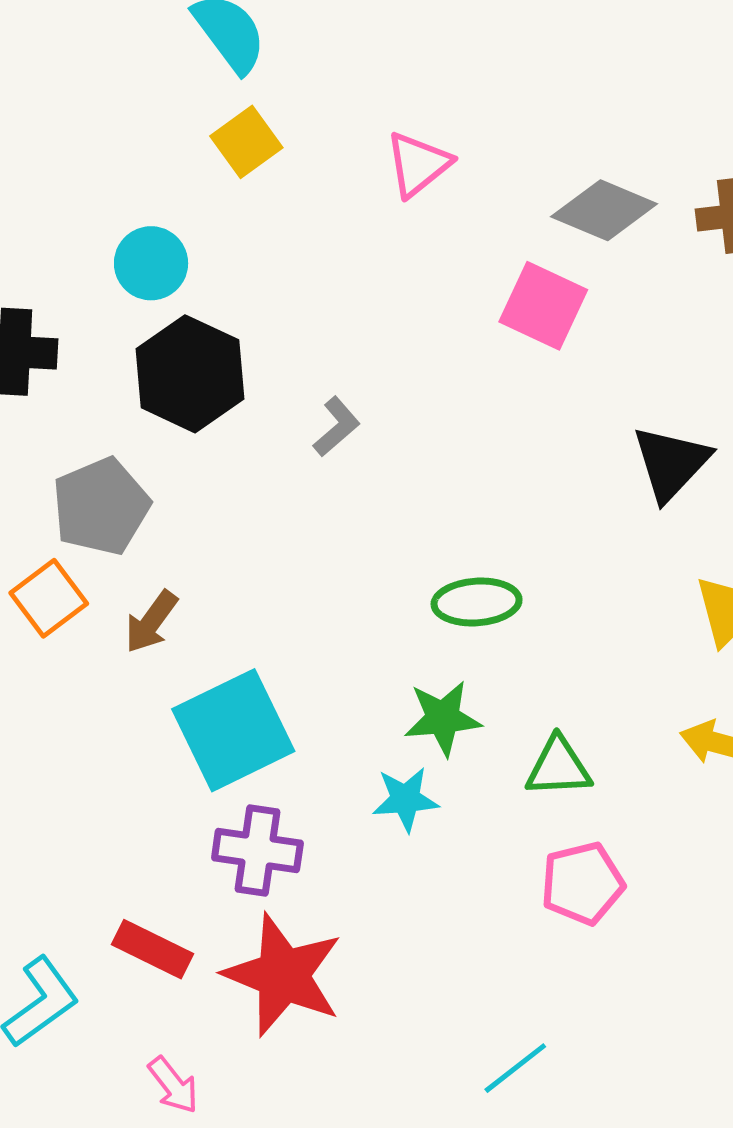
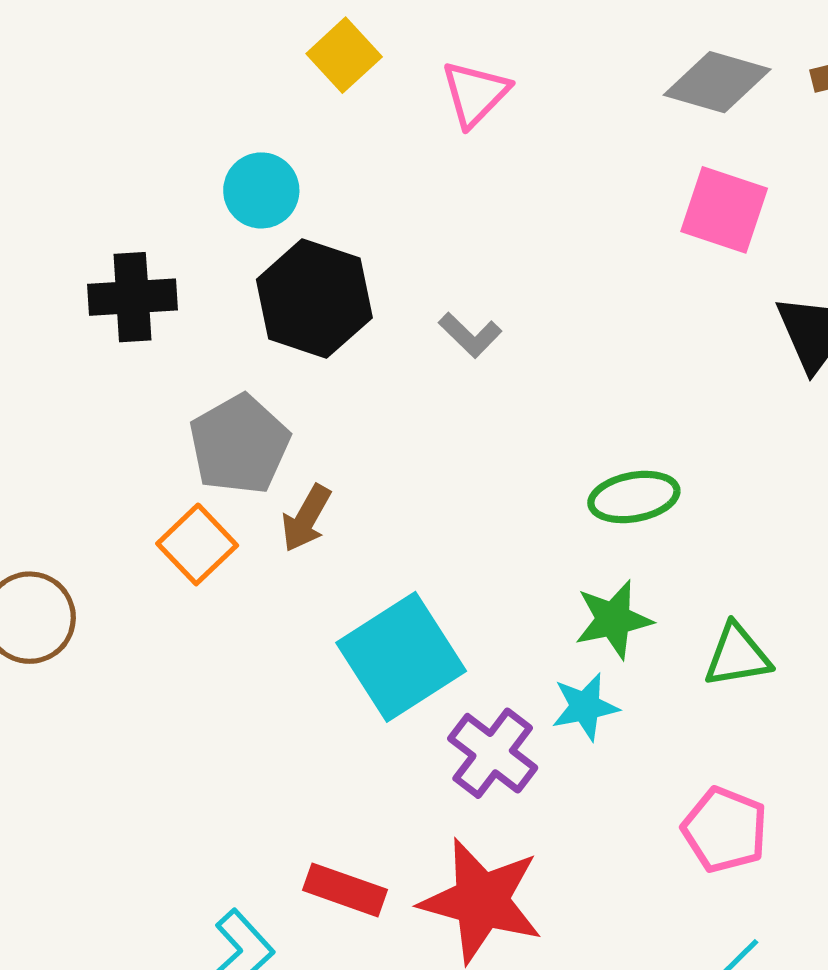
pink triangle: (418, 164) -> (475, 94), moved
pink square: (543, 306) -> (724, 210), moved
gray L-shape: (336, 427) -> (470, 335), turned 92
brown arrow: (151, 622) -> (306, 518), moved
purple cross: (257, 850) -> (493, 753), moved, turned 36
pink pentagon: (582, 883) -> (725, 830), moved, turned -30

